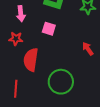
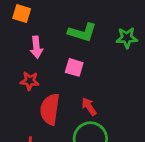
red arrow: (88, 49) -> (89, 107), moved

